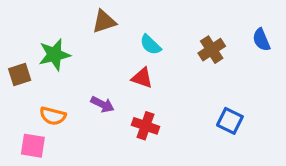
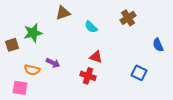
blue semicircle: (261, 40) -> (158, 45), moved
brown cross: (212, 50) -> (128, 18), moved
red triangle: (142, 78) -> (96, 57), moved
purple arrow: (102, 104) -> (53, 63), moved

